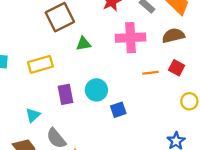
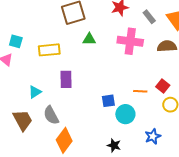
red square: (177, 68) -> (163, 86), moved
orange line: (150, 73) -> (140, 91), moved
cyan circle: (96, 90) -> (125, 114), moved

